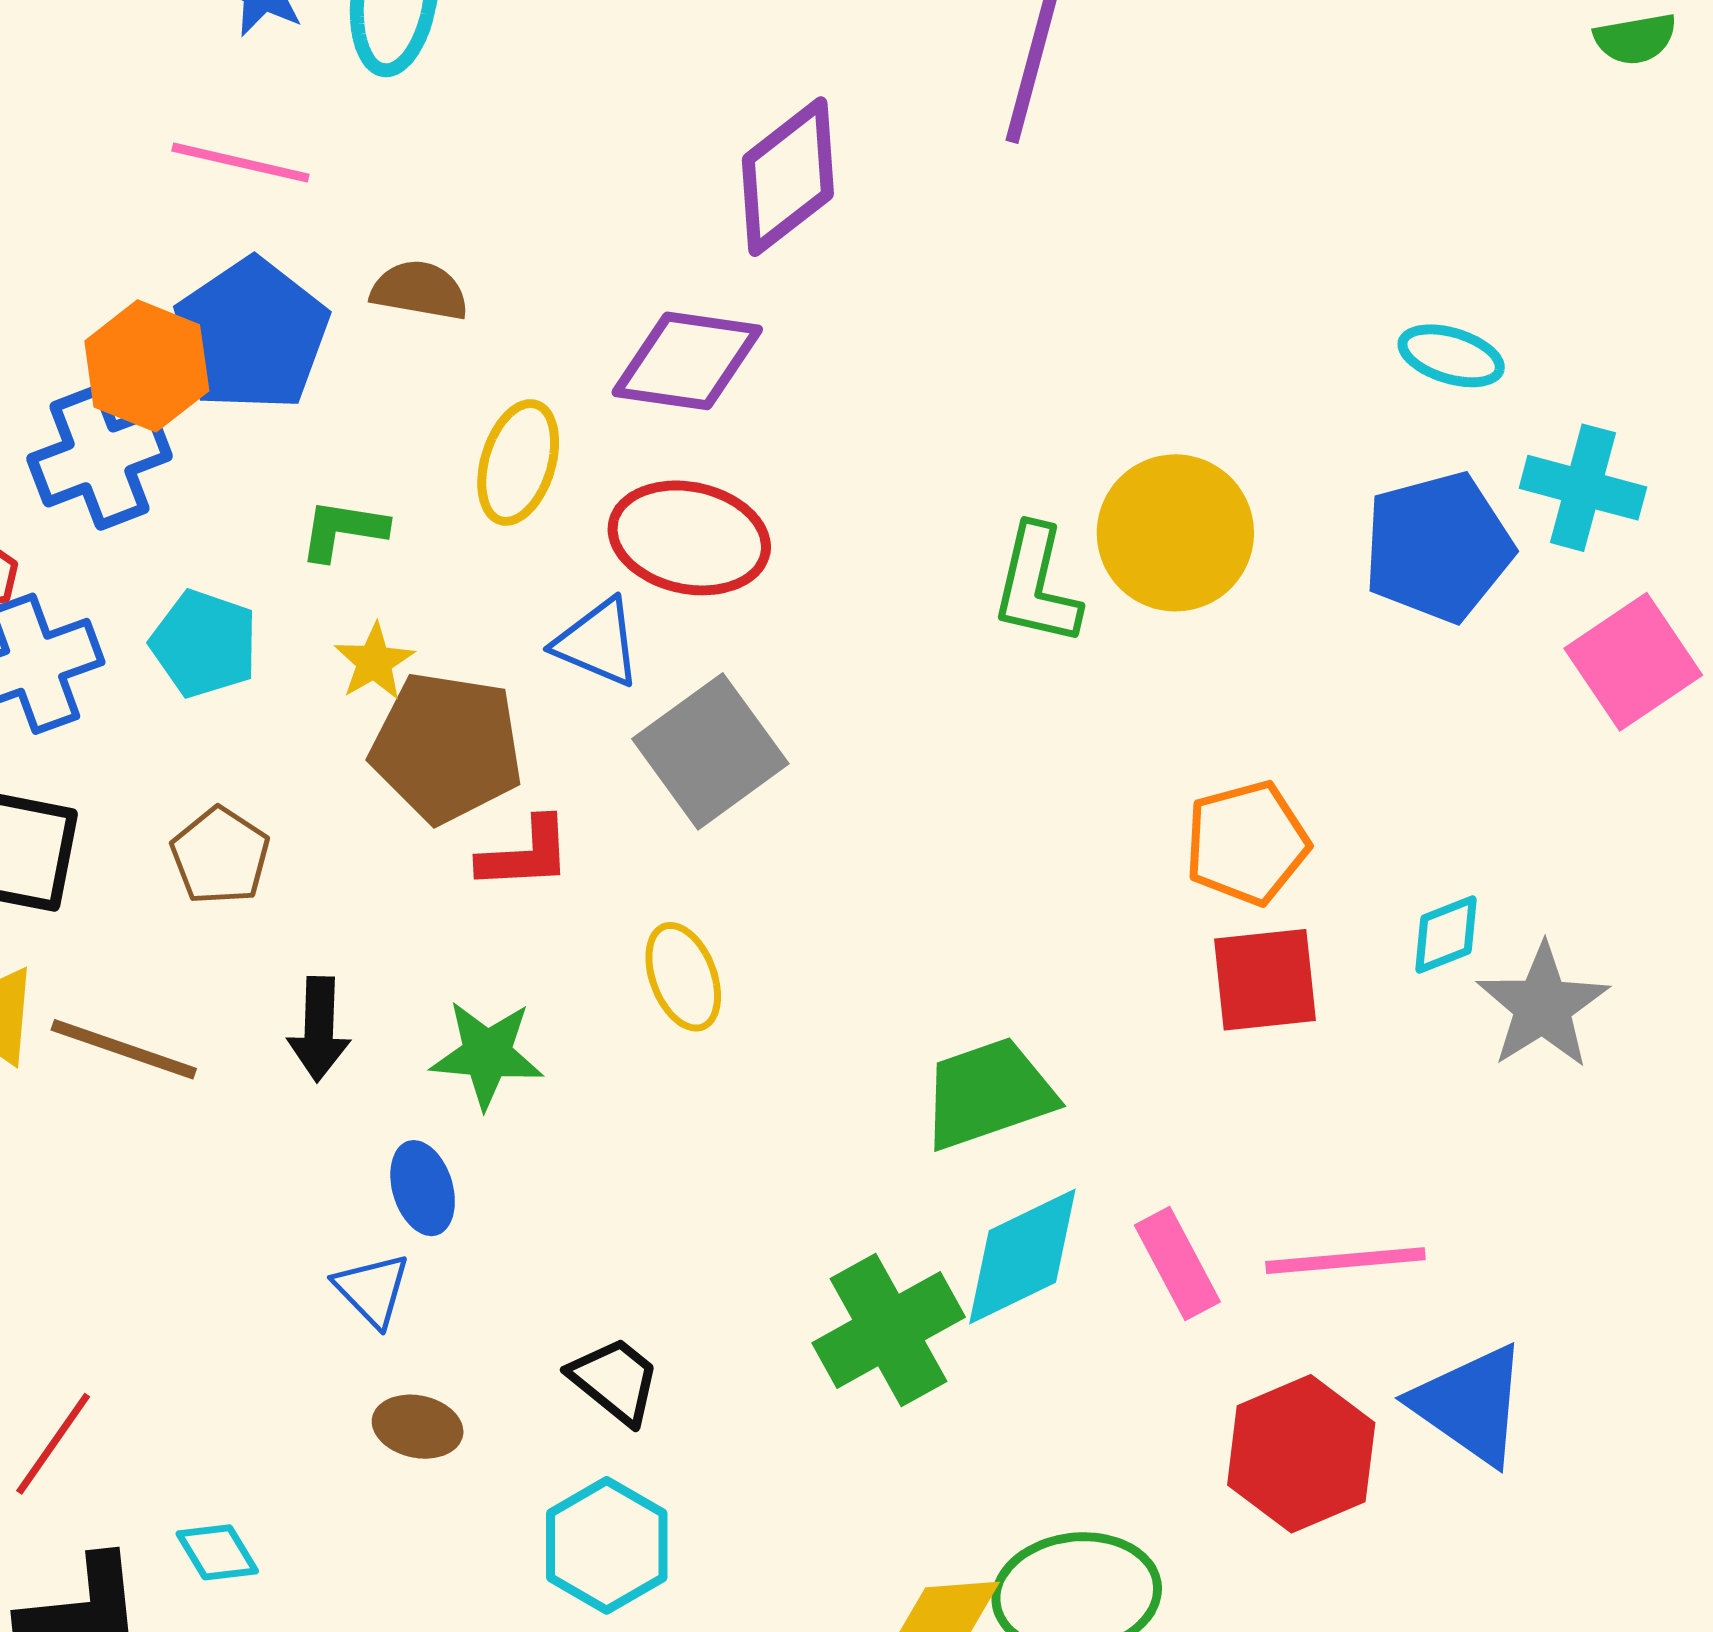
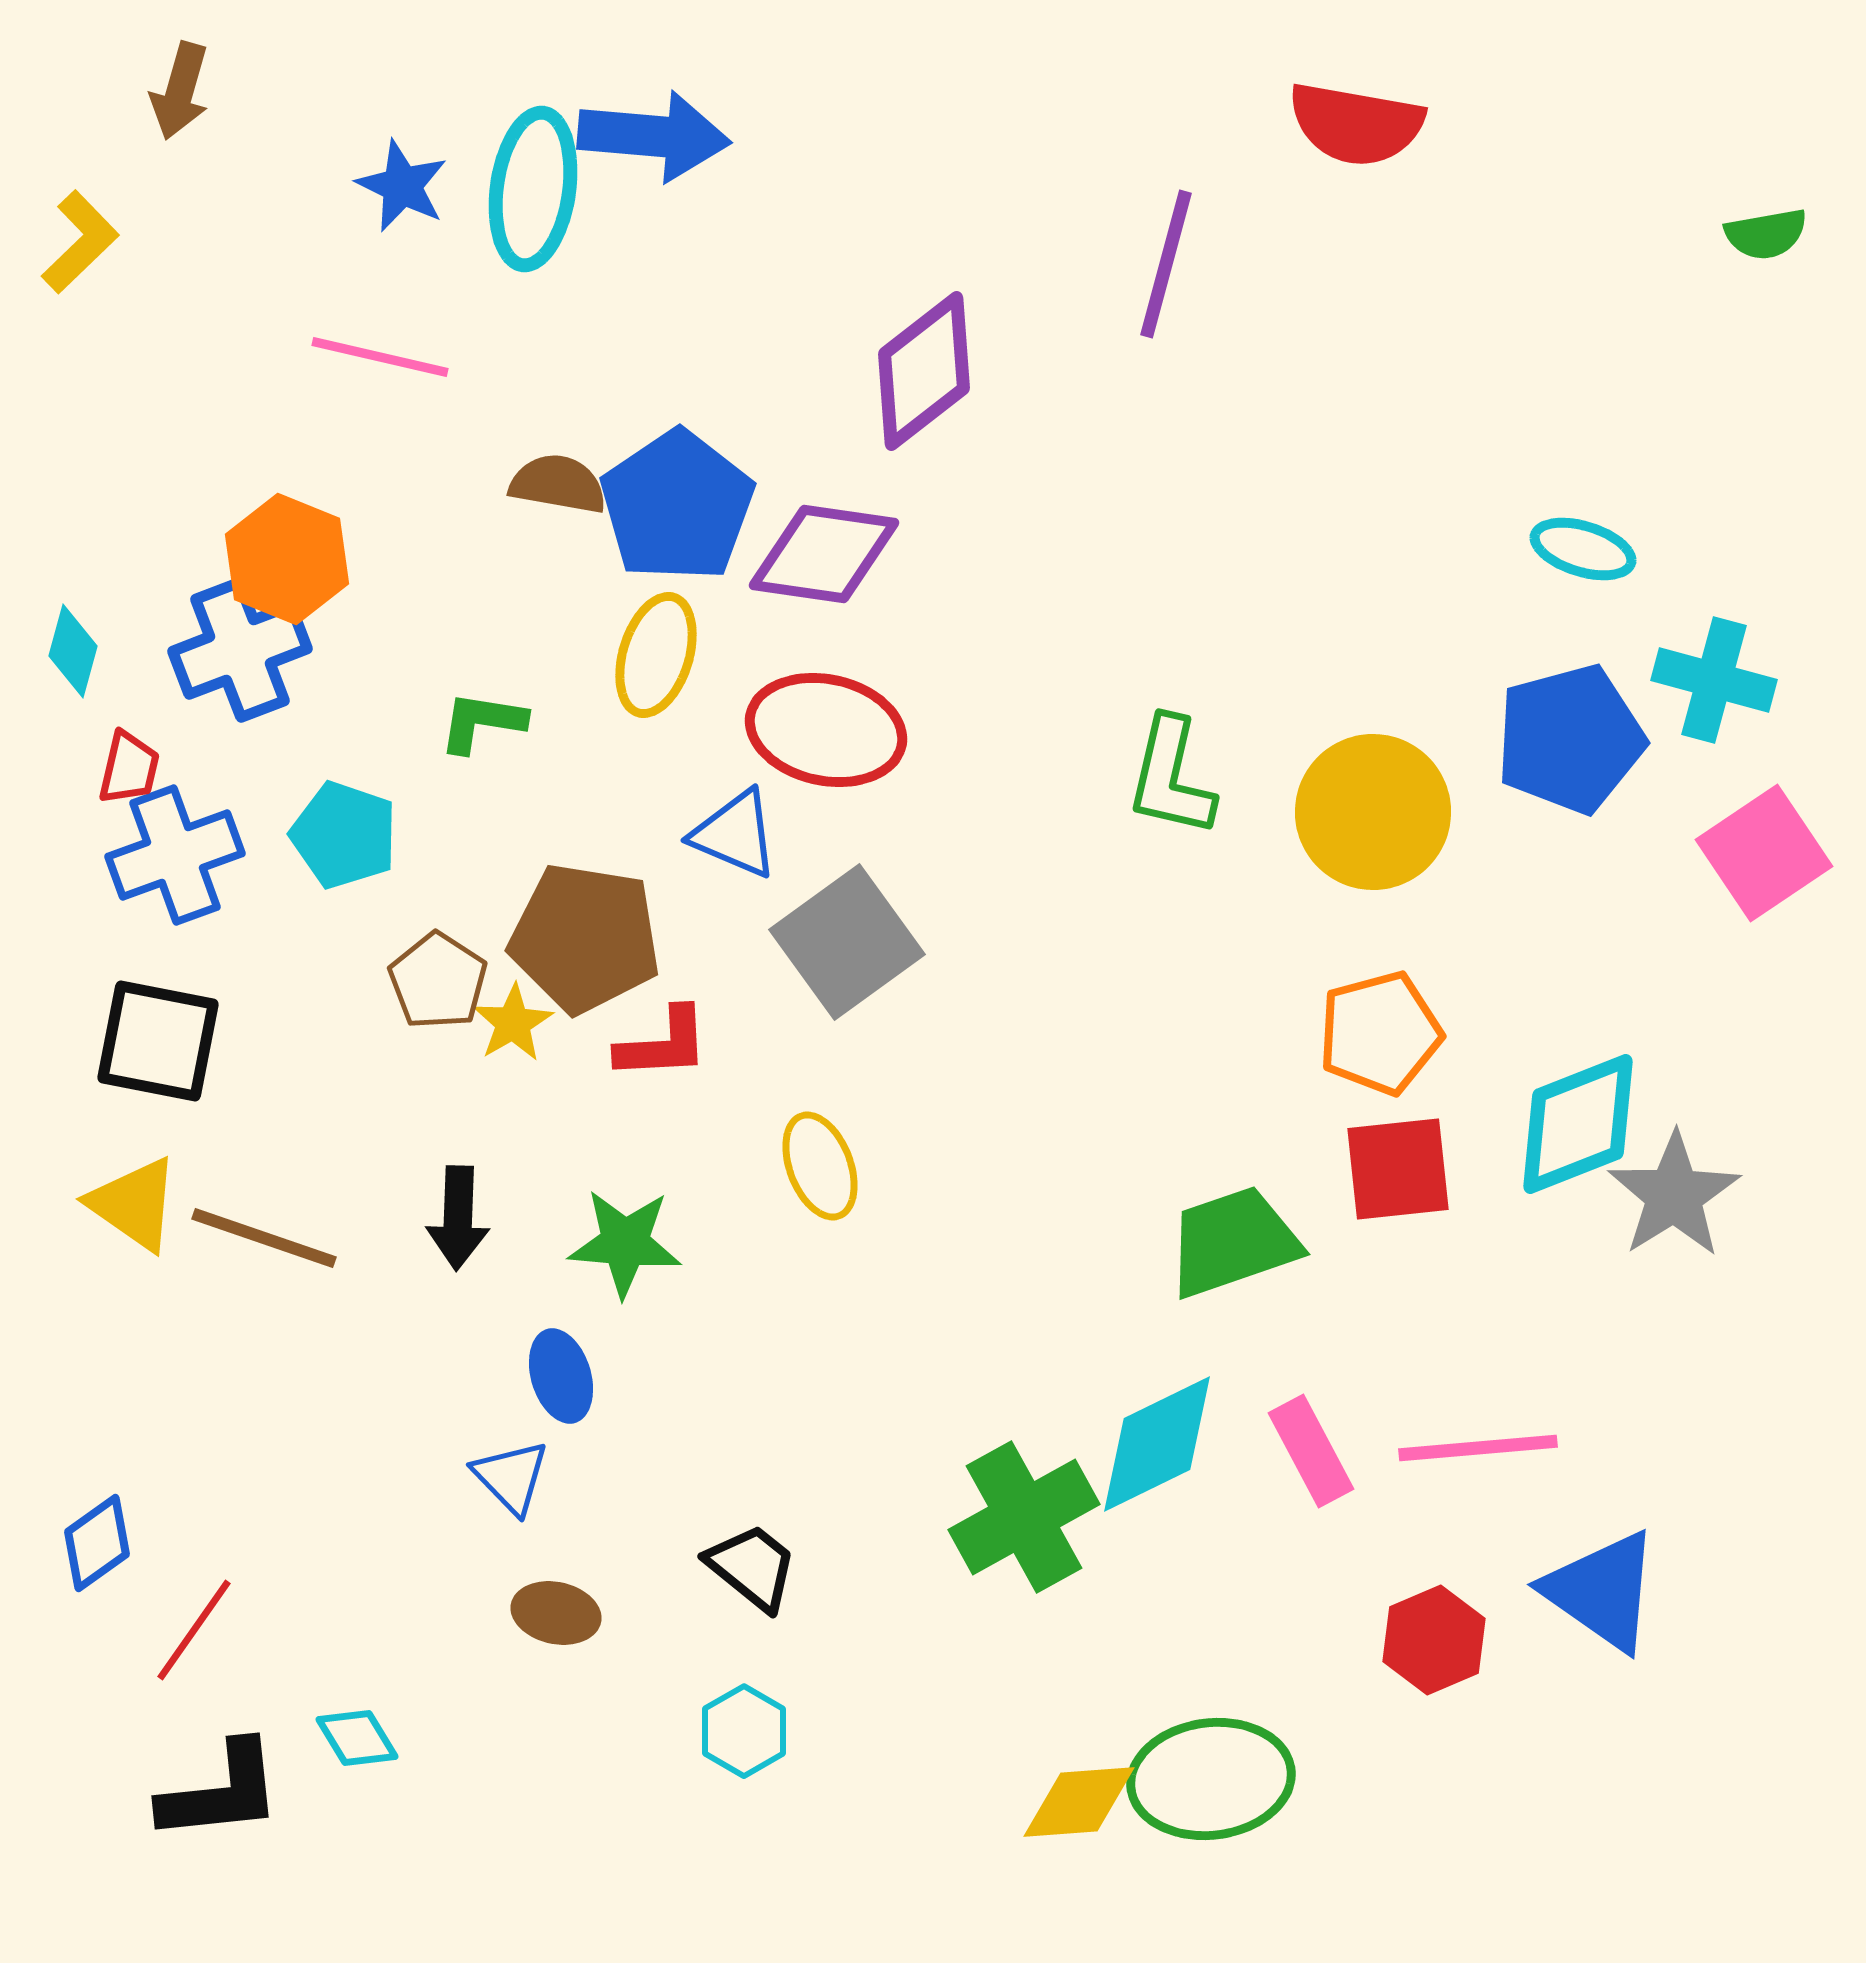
blue pentagon: (251, 335) -> (677, 506), moved
yellow circle: (1175, 533) -> (1373, 812), moved
yellow star: (374, 662) -> (513, 1023), moved
brown pentagon: (220, 856) -> (438, 981), moved
cyan diamond: (1446, 934) -> (1578, 1124), size x1.8
green trapezoid: (988, 1094) -> (1233, 1242), moved
red hexagon: (1301, 1454) -> (1434, 1640), size x0.7
cyan hexagon: (607, 1545) -> (744, 1731), size x0.7

